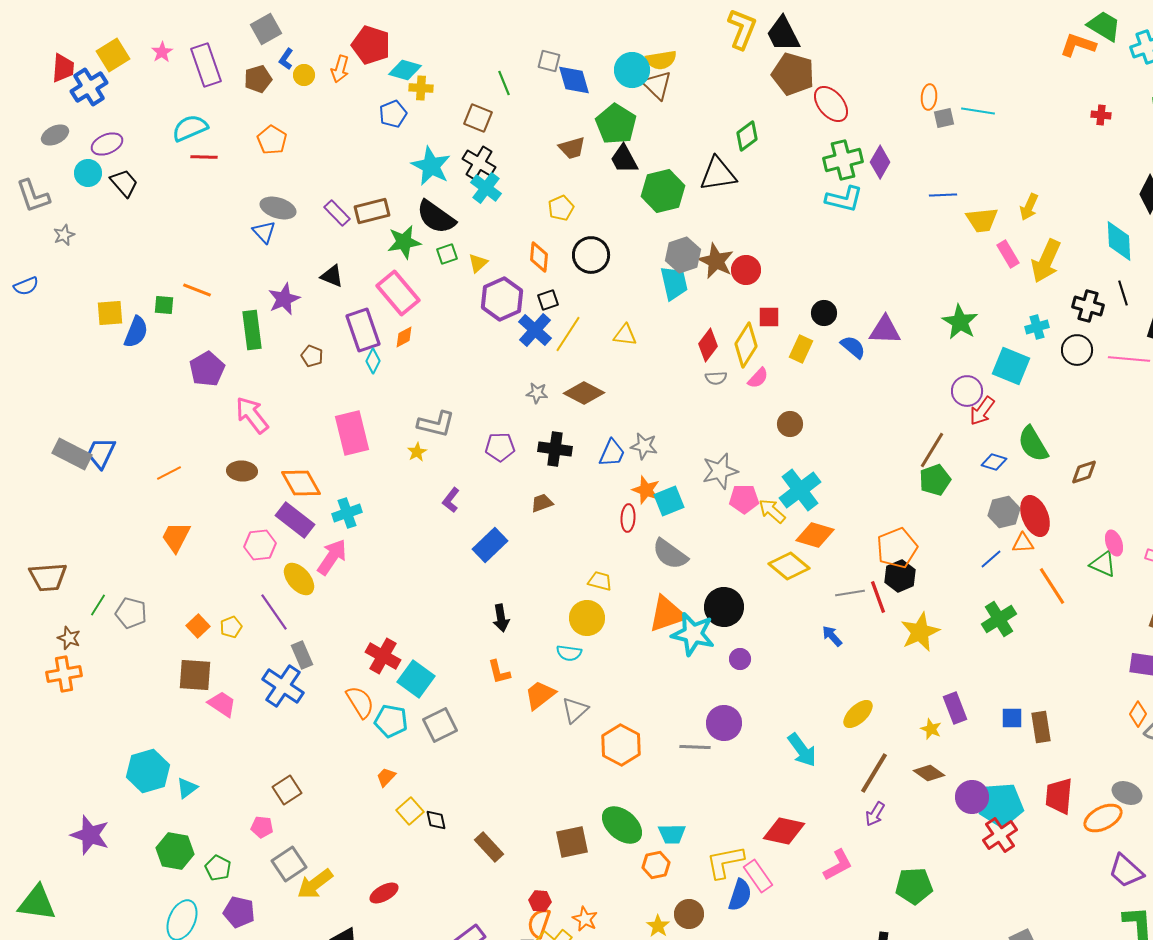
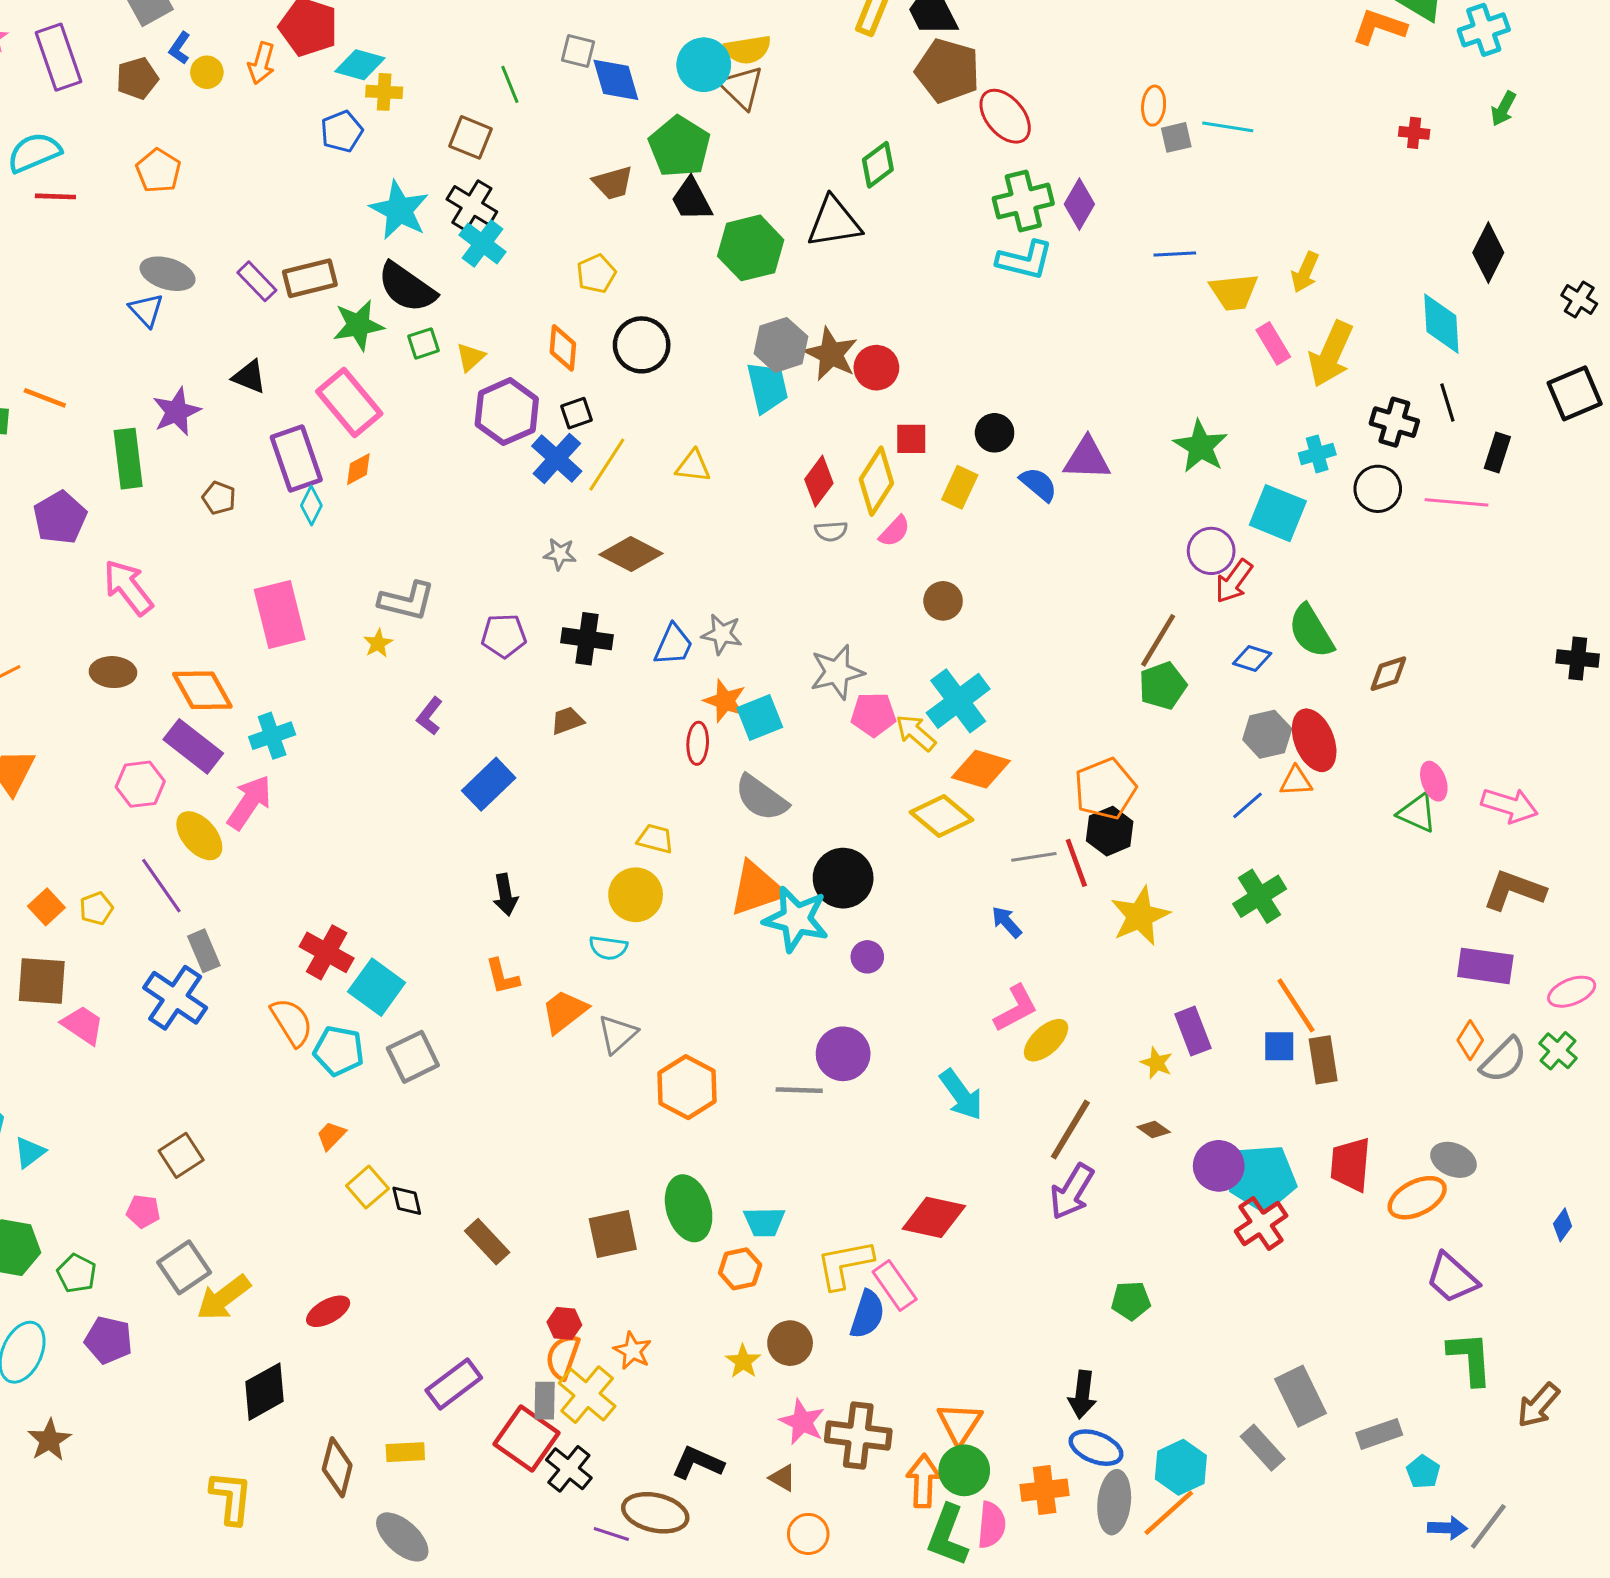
orange line: (1052, 586) -> (1296, 1005), moved
brown diamond: (929, 773) -> (1154, 1130), size x0.7
purple arrow: (875, 814) -> (1072, 1192), size x1.5
green ellipse: (622, 825) -> (689, 1208), turned 33
pink L-shape: (838, 865) -> (1016, 1008), moved
green pentagon: (914, 886) -> (1131, 1301), size x0.7

